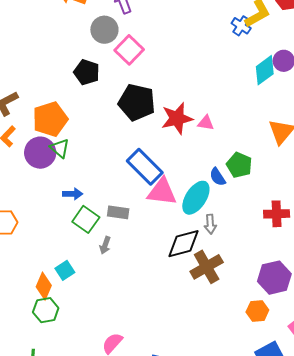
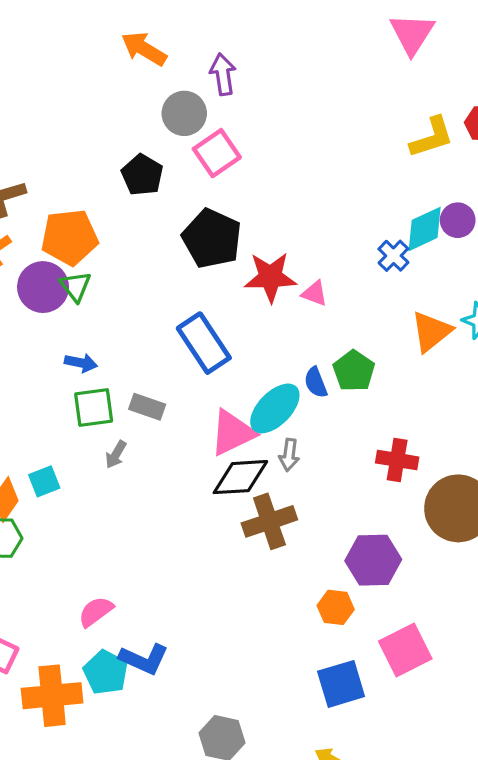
blue cross: (241, 26) -> (393, 256), moved
pink triangle: (162, 192) -> (233, 433), moved, turned -44
green square: (86, 219) -> (94, 407), turned 36

